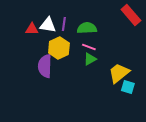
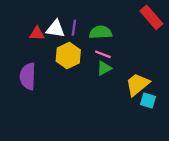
purple semicircle: (45, 66) -> (28, 76), moved

